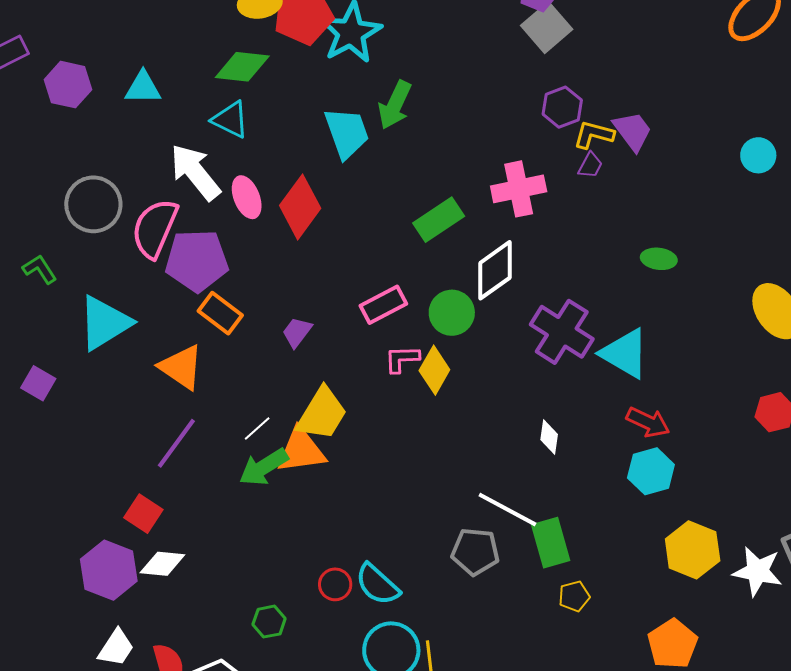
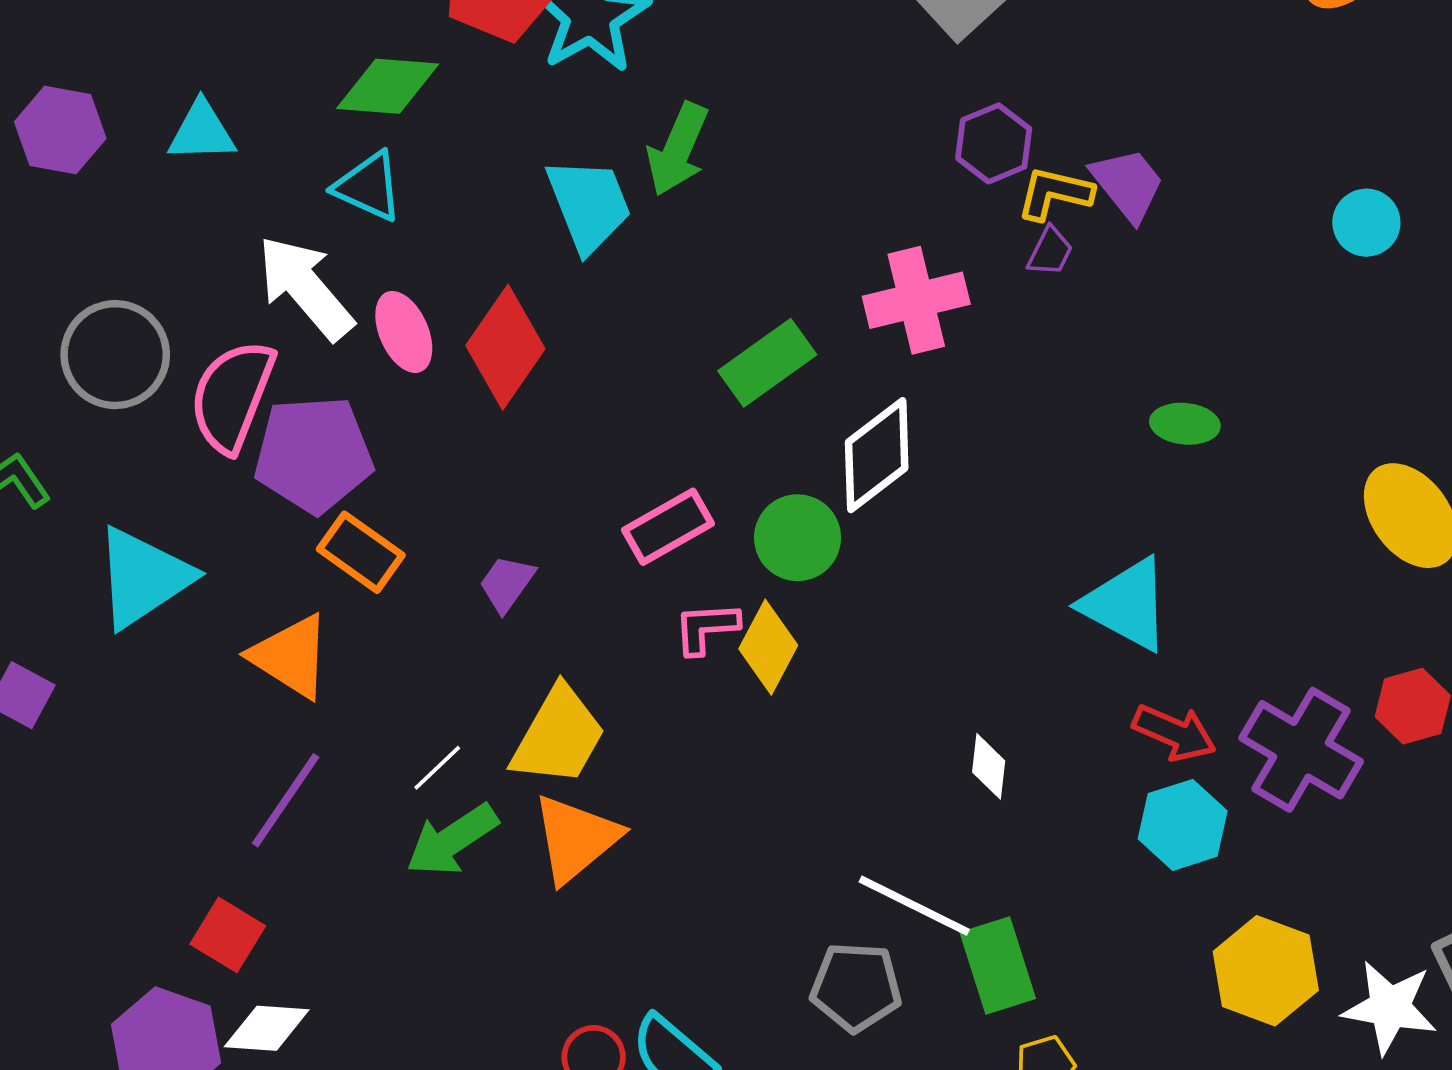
purple cross: (562, 332) -> (1301, 750), moved
orange triangle: (301, 451) -> (576, 838), moved, turned -30

